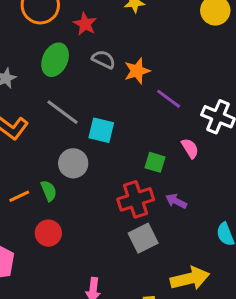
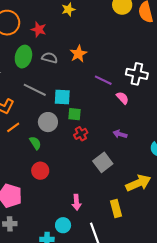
gray semicircle: (104, 59) -> (50, 58), moved
purple line: (169, 99) -> (103, 80), moved
green square: (155, 162) -> (74, 114), moved
orange line: (19, 196) -> (13, 127), moved
red cross: (136, 199) -> (81, 134), moved, size x0.6

